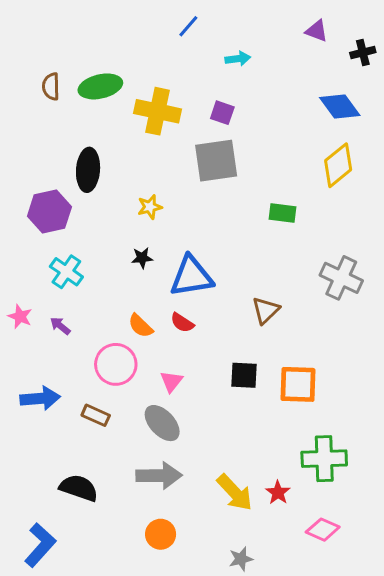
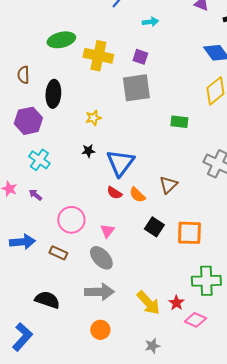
brown semicircle: (51, 86) -> (23, 75), moved
blue triangle: (191, 276) -> (120, 163), turned -44
orange semicircle: (141, 326) -> (137, 195), moved
black square: (244, 375) -> (154, 227), turned 30
pink diamond: (323, 530) -> (195, 320), moved

